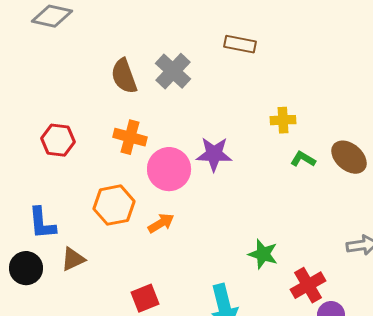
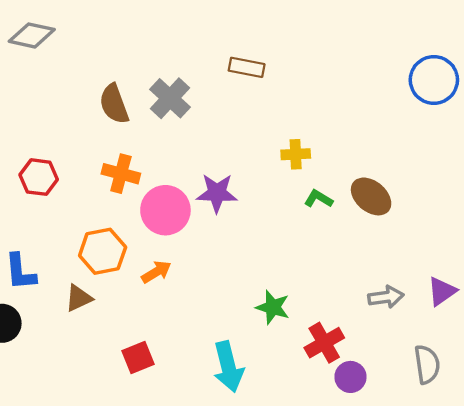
brown triangle: (73, 259) -> (79, 298), moved

